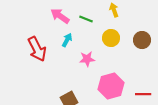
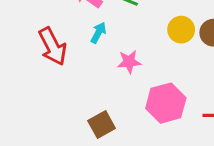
yellow circle: (111, 38) -> (181, 30), moved

